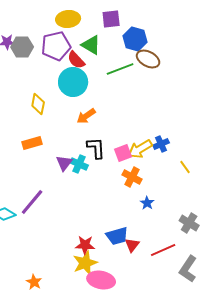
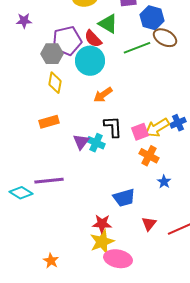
purple pentagon: (56, 46) -> (67, 41), moved
gray hexagon: (22, 47) -> (52, 54), moved
purple line: (32, 202) -> (49, 181), turned 44
blue trapezoid: (117, 236) -> (124, 198), moved

